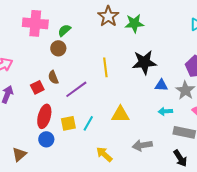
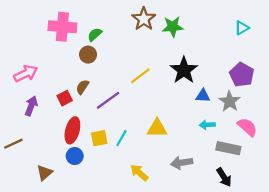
black star: (144, 62) -> (184, 70), turned -30
yellow line: (105, 67) -> (140, 76), turned 60
brown semicircle: (53, 77) -> (82, 87), turned 56

